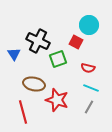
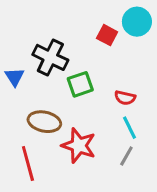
cyan circle: (89, 25) -> (137, 22), moved
red square: (76, 42) -> (107, 35), moved
cyan line: (91, 88) -> (129, 128), turned 42

